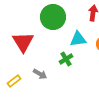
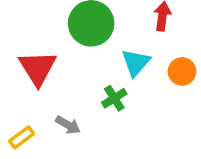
cyan triangle: (78, 39) -> (136, 63), turned -42

